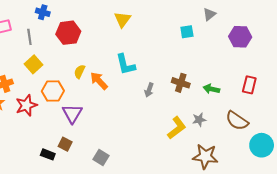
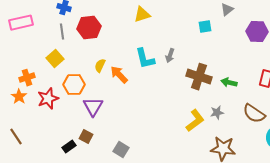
yellow triangle: (122, 19) -> (142, 15), turned 36
gray line: (29, 37) -> (62, 32), moved
brown cross: (181, 83) -> (199, 77), size x1.4
gray arrow: (149, 90) -> (170, 56), moved
black rectangle: (48, 154) -> (69, 147), turned -56

